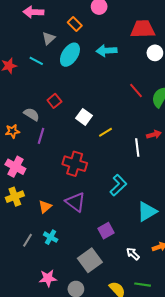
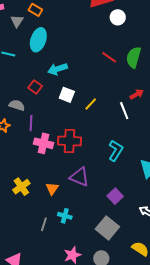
gray triangle: (49, 38) -> (17, 21), moved
cyan arrow: (107, 51) -> (57, 69), moved
pink cross: (15, 167) -> (44, 143), moved

